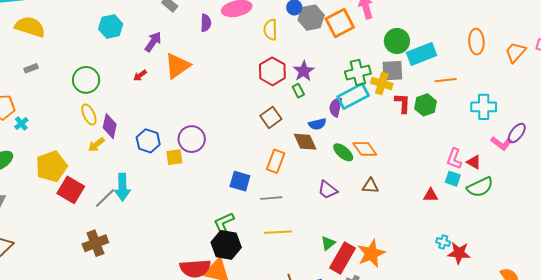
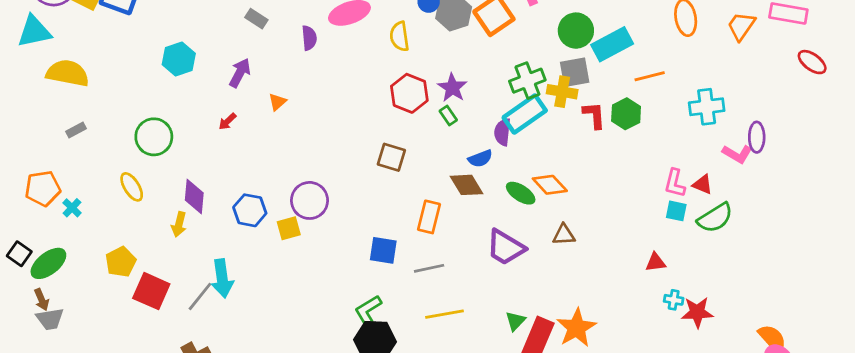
orange triangle: (177, 66) -> (277, 102), size x0.5
yellow ellipse: (89, 115) -> (132, 187), moved
brown square: (271, 117) -> (391, 157), moved, turned -30
purple ellipse: (517, 133) -> (757, 137), turned -30
yellow arrow: (96, 145) -> (179, 224), turned -30
yellow pentagon: (51, 166) -> (121, 262), size x0.7
purple trapezoid: (328, 190) -> (505, 247), size x1.4
red triangle: (431, 195) -> (656, 262), moved

